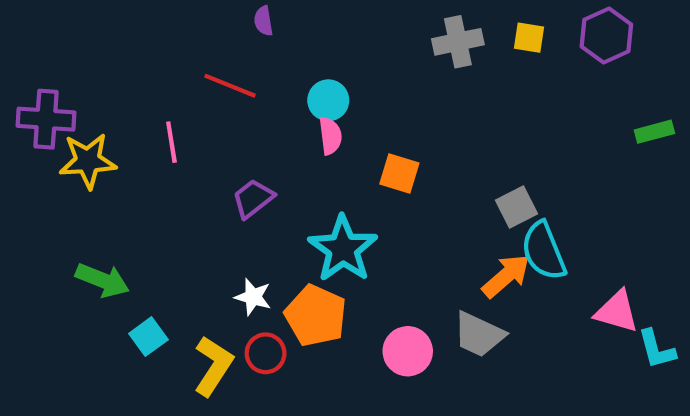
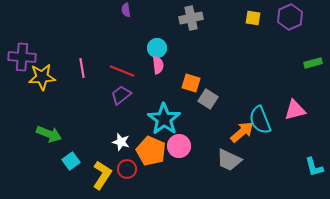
gray cross: (458, 42) -> (191, 18), moved
red line: (230, 86) -> (122, 71), moved
gray square: (516, 207) -> (208, 99), moved, turned -30
pink triangle: (617, 311) -> (295, 110), moved, turned -30
pink circle: (408, 351) -> (179, 146), moved

